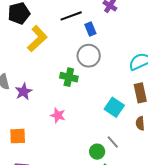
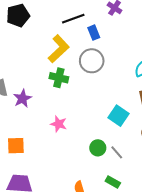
yellow L-shape: (37, 39) -> (59, 49), moved
green cross: (69, 77) -> (59, 78), moved
green circle: (97, 152) -> (98, 148), moved

